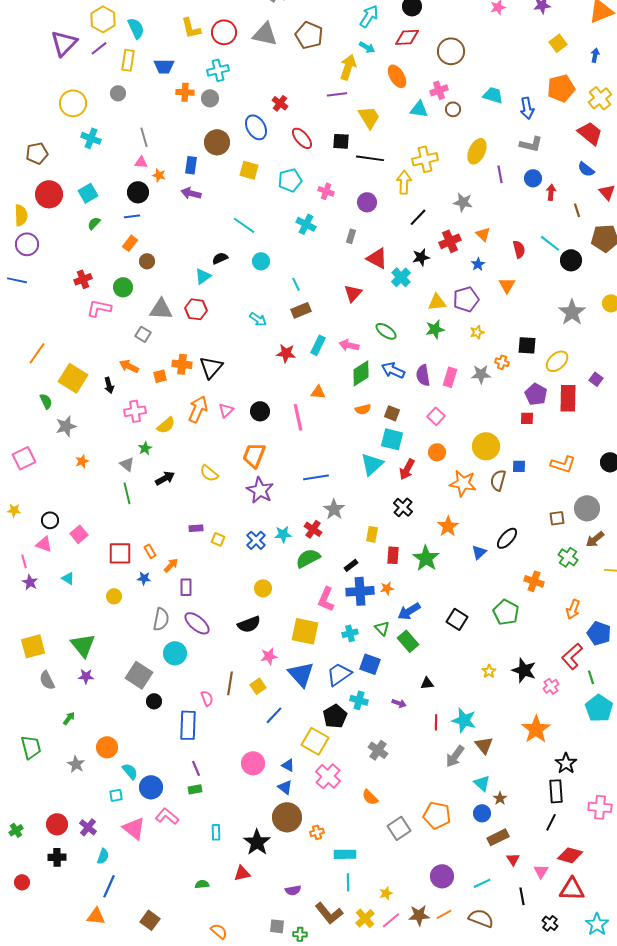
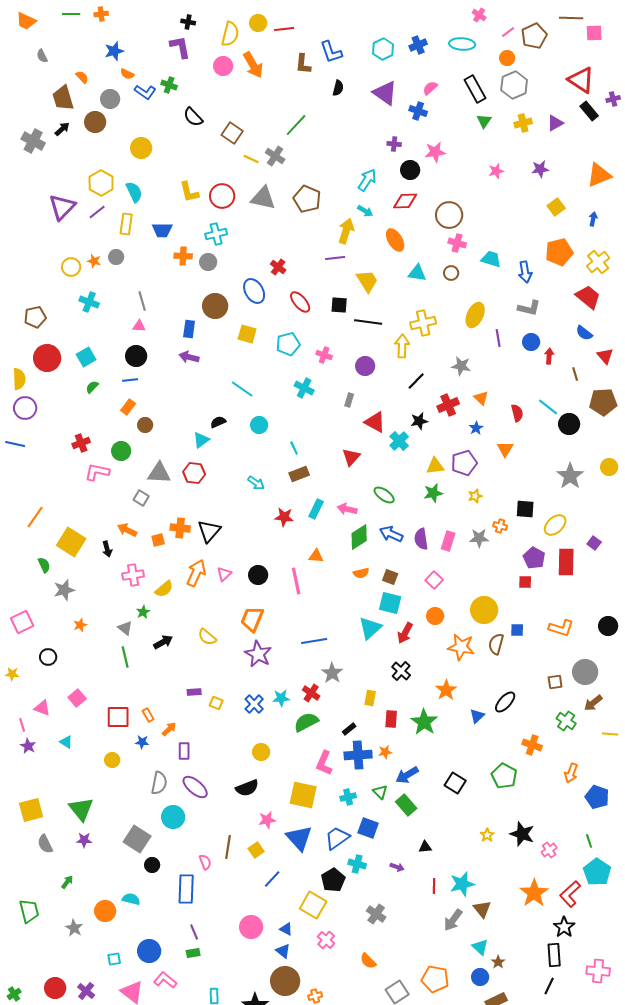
pink cross: (439, 90) -> (457, 243), moved, turned 36
yellow circle: (73, 103) -> (71, 267), size x0.7
orange star: (159, 175) -> (94, 261), moved
black circle: (50, 520) -> (48, 657), moved
red L-shape: (572, 656) -> (570, 894), moved
cyan star: (464, 720) -> (462, 884), turned -30
cyan semicircle: (130, 771) -> (131, 899), moved, turned -36
pink cross: (328, 776) -> (326, 940), size x0.7

